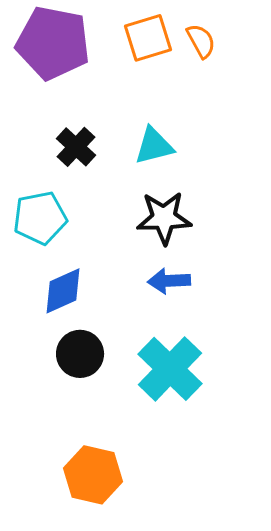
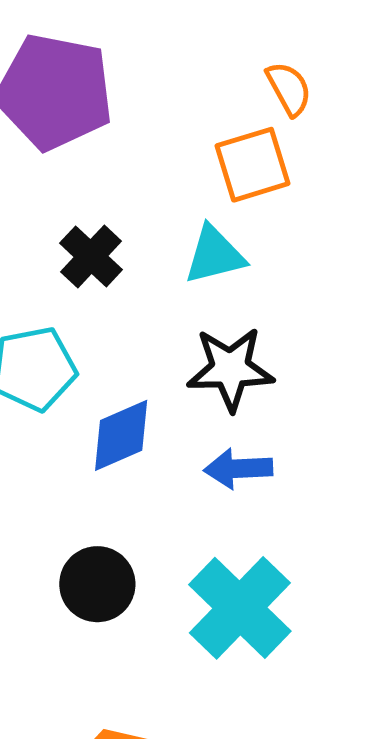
orange square: (148, 38) -> (253, 165), moved
blue diamond: (63, 291) -> (121, 435), moved

